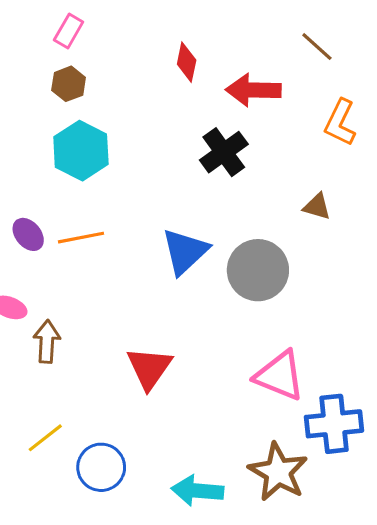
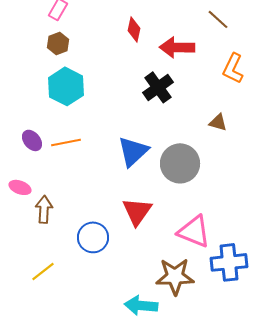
red triangle: (149, 368) -> (137, 211), moved
blue circle: (101, 467) -> (93, 237), moved
brown star: (278, 472) -> (175, 276), moved, turned -30

